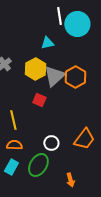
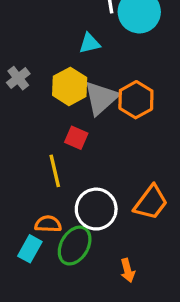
yellow line: (13, 120) -> (55, 171), moved
white circle: (51, 143) -> (96, 209), size x1.6
orange semicircle: (14, 145) -> (48, 224), moved

